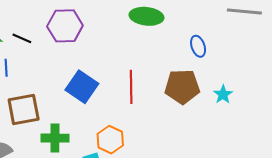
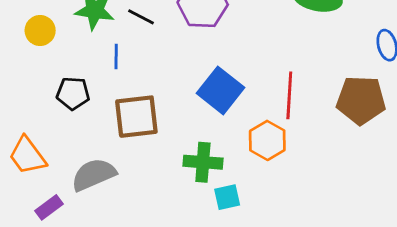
green cross: (55, 138) -> (203, 162), moved
orange hexagon: (110, 140) -> (267, 140), moved

